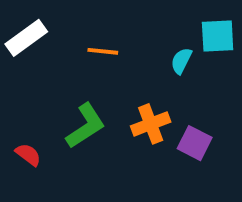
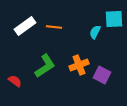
white rectangle: (26, 38) -> (25, 26), moved

